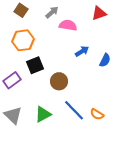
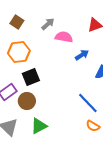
blue arrow: (82, 51) -> (82, 55), moved
brown circle: (59, 81) -> (27, 101), moved
blue line: (74, 110) -> (88, 103), moved

